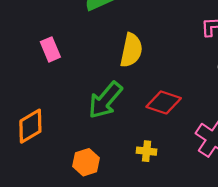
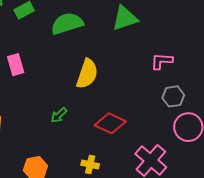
green arrow: (105, 100) -> (59, 115), size x0.5

